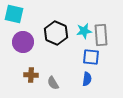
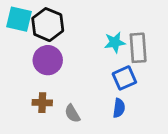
black hexagon: (56, 33) -> (48, 25), moved
purple circle: (23, 42) -> (48, 60), moved
blue square: (91, 57) -> (124, 78), turned -30

